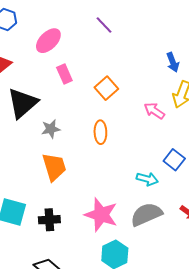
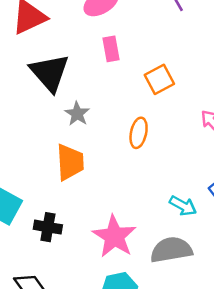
black triangle: (23, 103) -> (50, 73), turned -44
gray star: (51, 129) -> (77, 114), turned 30

